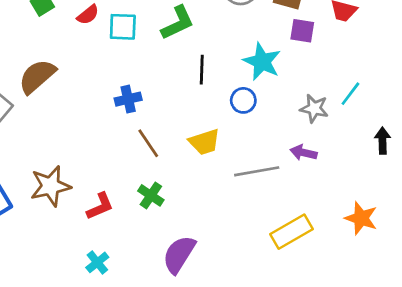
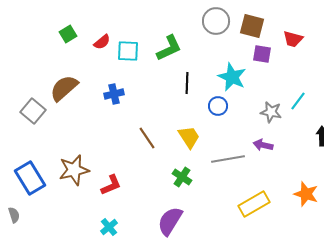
blue cross: (128, 99) -> (114, 94), moved
yellow trapezoid: (204, 142) -> (189, 137), turned -105
green cross: (151, 195) -> (182, 177), moved

